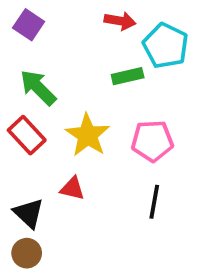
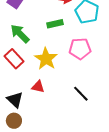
green rectangle: (128, 76) -> (55, 24), moved
pink pentagon: (152, 141) -> (80, 49), moved
black line: (154, 202) -> (81, 94), turned -54

